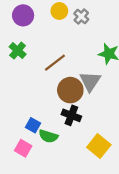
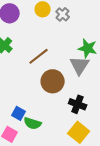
gray triangle: (90, 81) -> (80, 65), moved
black cross: (71, 115) -> (78, 104), moved

